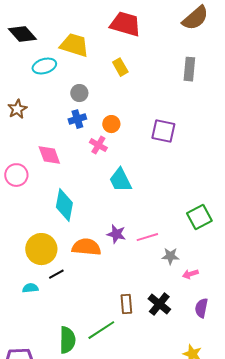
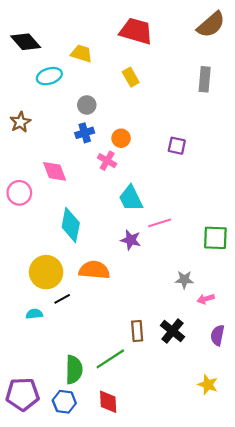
yellow trapezoid: (74, 45) -> (81, 54), size x0.7
purple square: (163, 131) -> (177, 146), size x0.7
green square: (199, 217) -> (215, 238), turned 30
purple star: (116, 234) -> (131, 240), moved
pink line: (147, 237) -> (160, 223), moved

